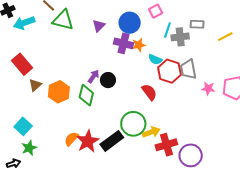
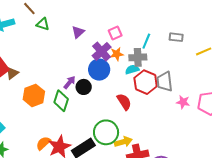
pink square: (156, 11) -> (115, 33), moved
green triangle: (63, 20) -> (43, 24), size x0.6
blue circle: (130, 23) -> (99, 70), moved
gray cross: (180, 37) -> (138, 57), moved
purple cross: (124, 43) -> (102, 51), turned 30
cyan semicircle: (155, 59) -> (132, 70), turned 136
brown triangle: (35, 85) -> (12, 73), moved

